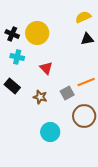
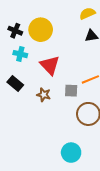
red triangle: (46, 68) -> (50, 65), size x1.5
gray square: (67, 93) -> (71, 91), turned 32
cyan circle: (50, 132) -> (71, 153), moved

